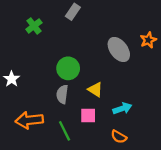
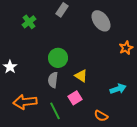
orange star: (148, 40) -> (126, 48), moved
gray ellipse: (119, 49) -> (101, 21), moved
cyan arrow: (122, 108) -> (118, 89), moved
pink square: (88, 115) -> (75, 98), turned -32

